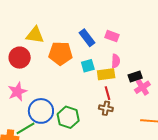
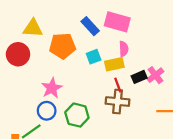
pink rectangle: (112, 36) -> (117, 22), size x1.6
black rectangle: (135, 76) -> (139, 77), moved
pink star: (17, 92) -> (52, 88), moved
brown cross: (106, 108) -> (118, 102), size x1.5
blue circle: (41, 111) -> (47, 111), size x0.7

